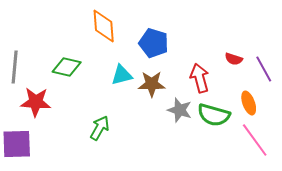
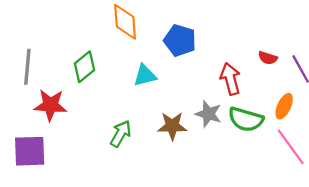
green diamond: (67, 67) -> (84, 67), turned -52
brown star: (152, 84) -> (172, 126), moved
orange ellipse: (249, 103) -> (284, 106), turned 45

